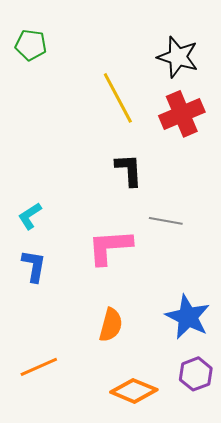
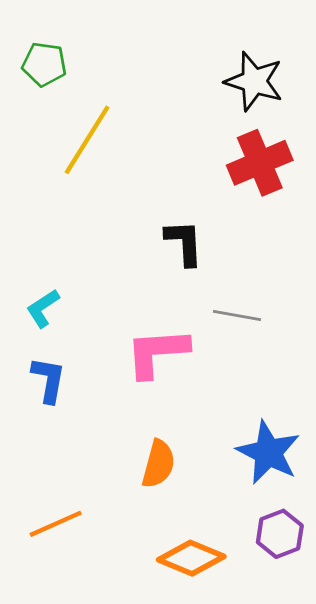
yellow line: (118, 98) -> (87, 140), moved, turned 60

